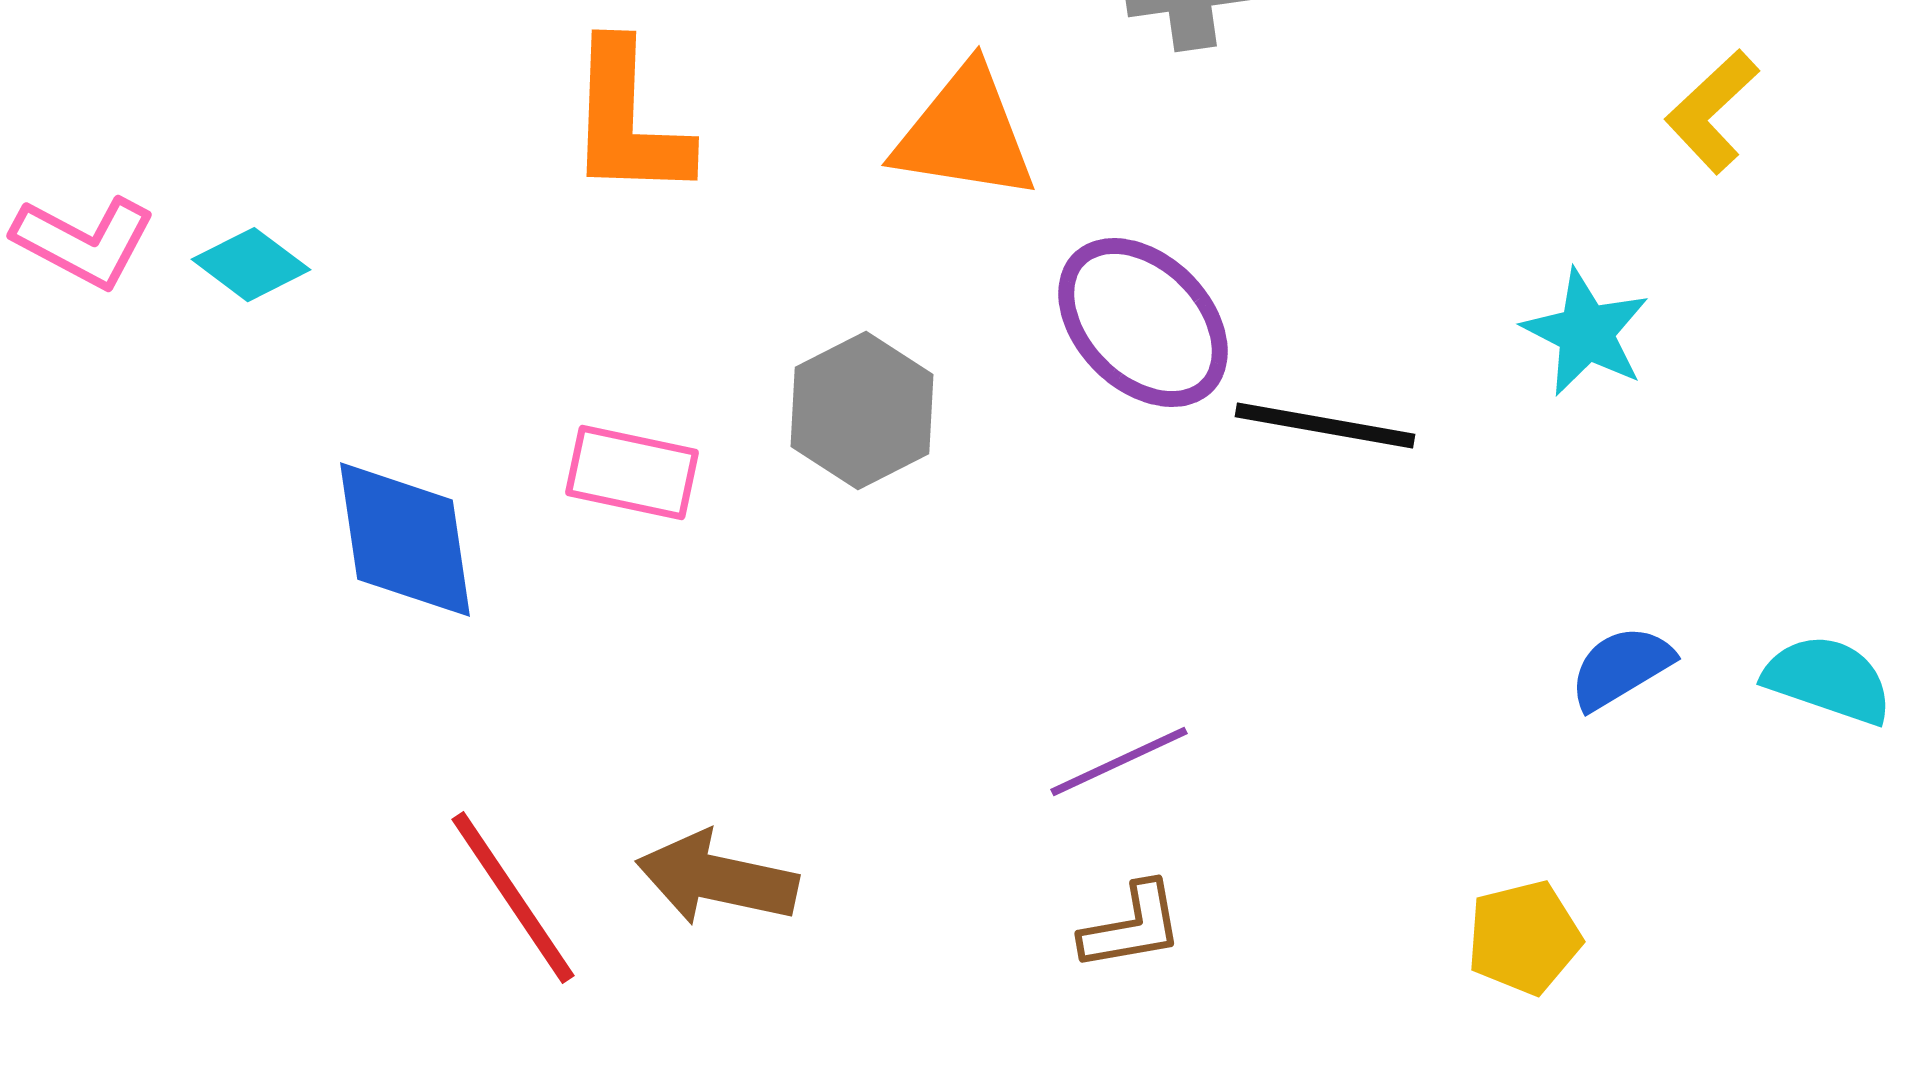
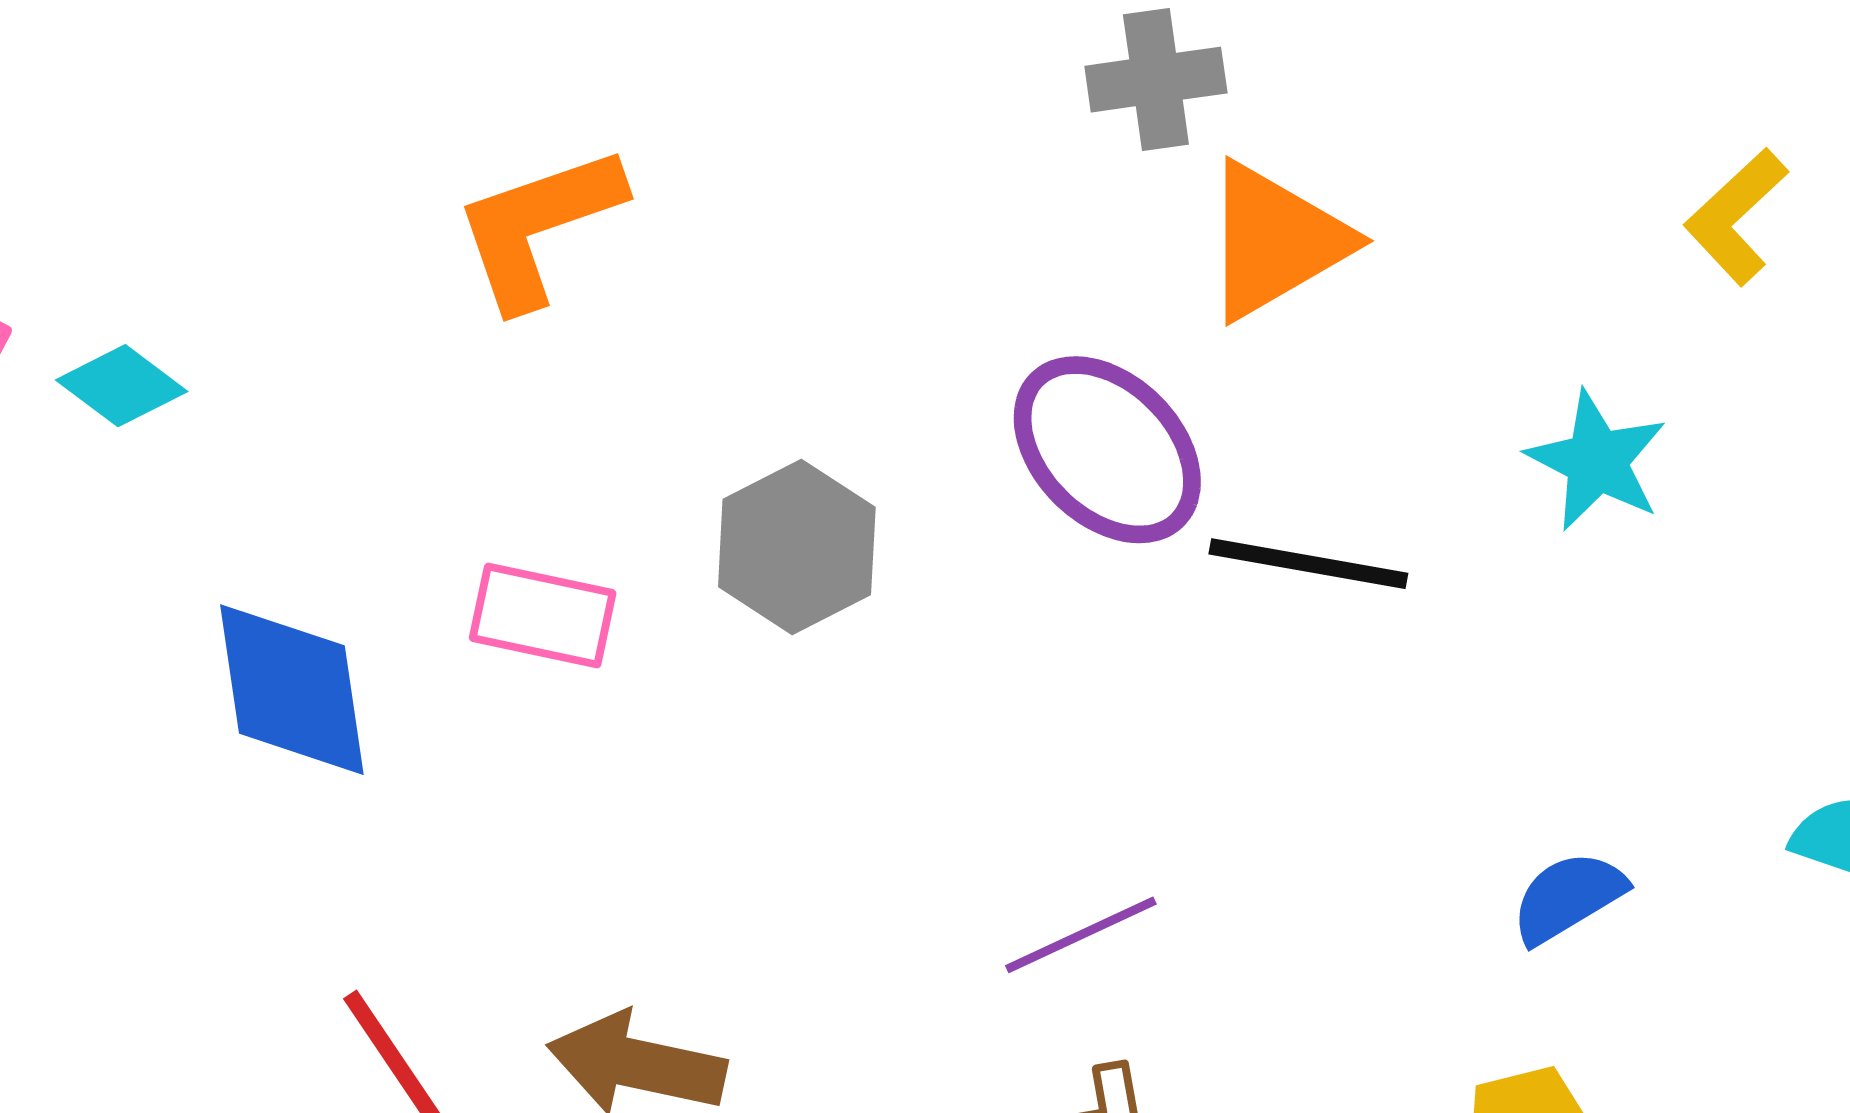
orange L-shape: (628, 121) -> (538, 227), turned 69
orange triangle: (965, 134) -> (1275, 241), moved, turned -39
blue semicircle: (1621, 668) -> (1568, 897), moved

